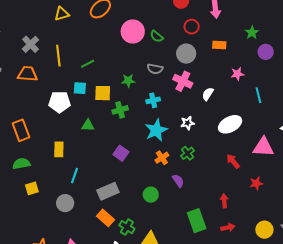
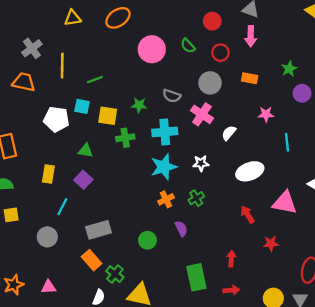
green semicircle: (157, 36) -> (188, 46), moved
cyan cross: (153, 100) -> (165, 132), size x1.5
purple square: (121, 153) -> (83, 180), moved

